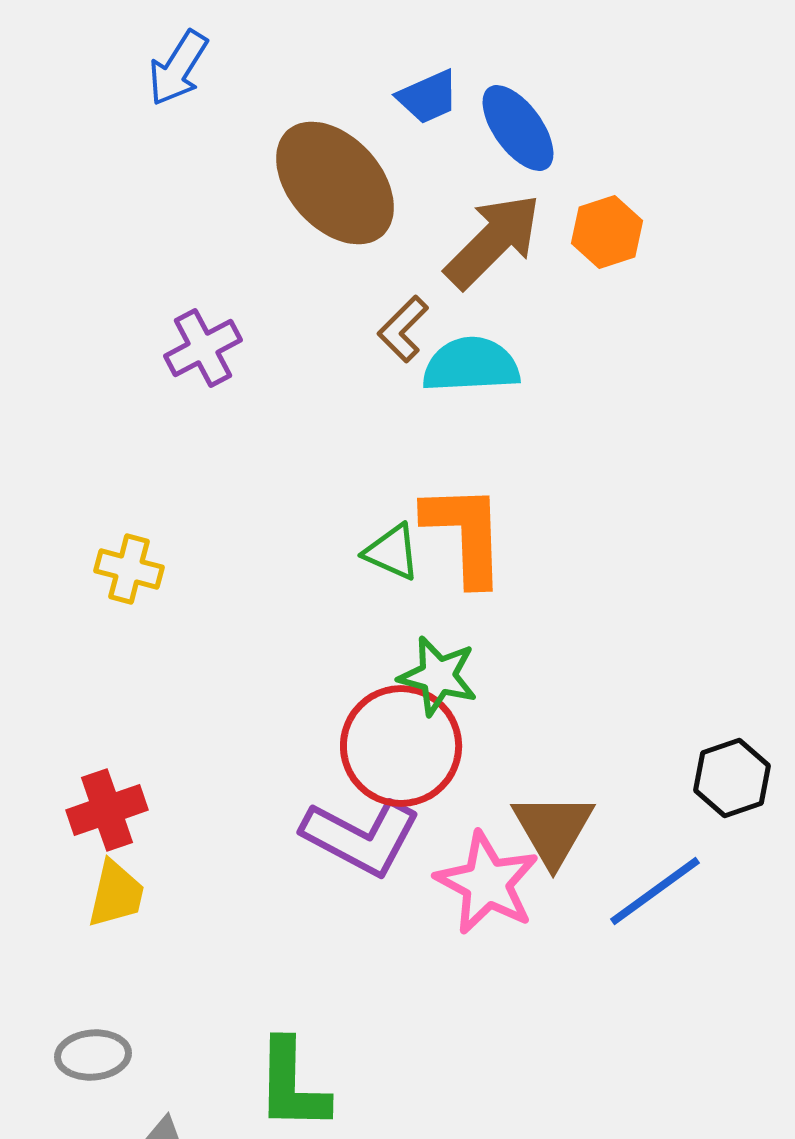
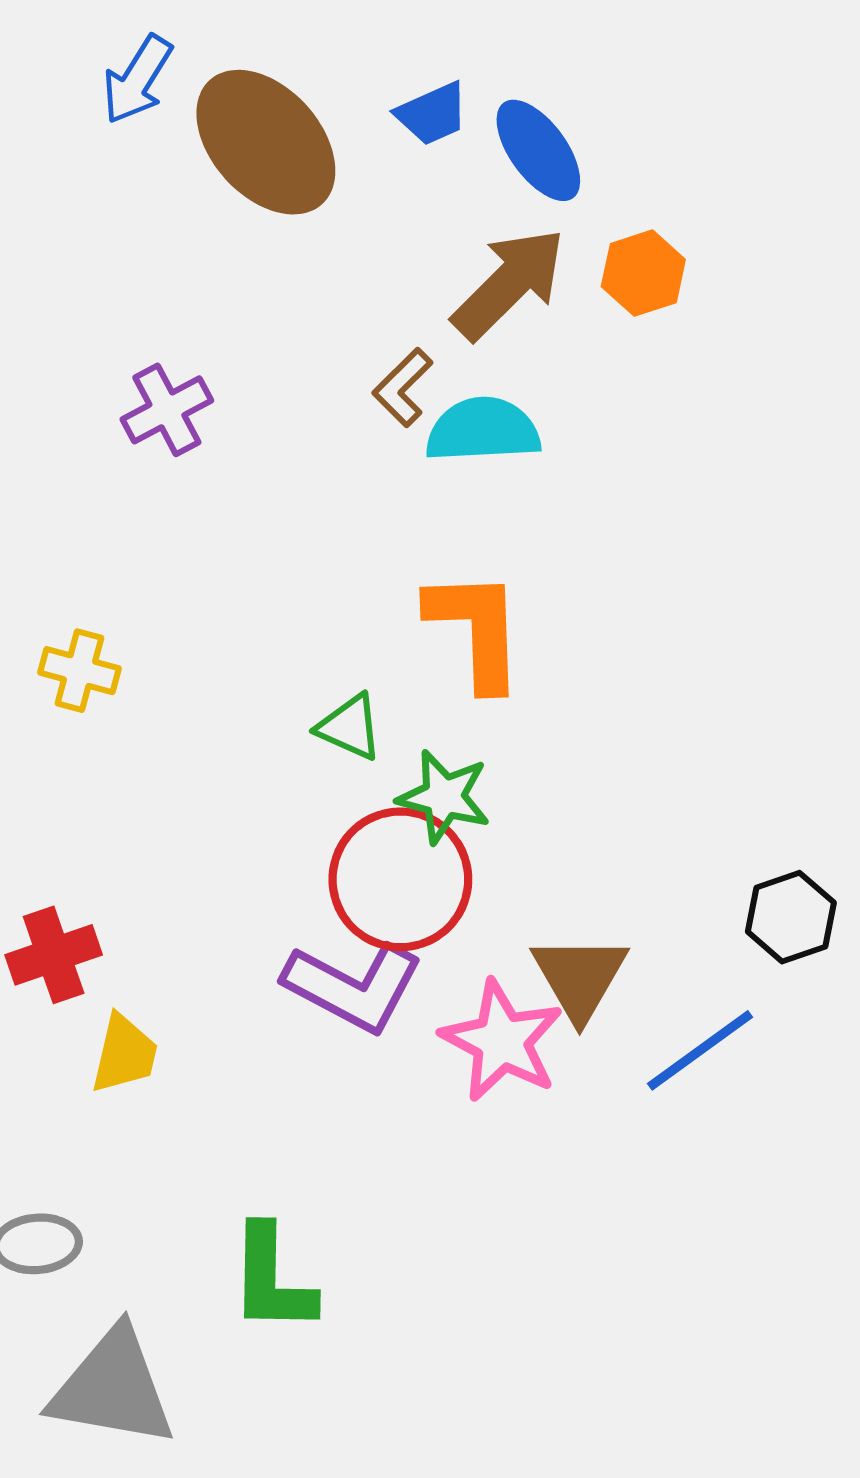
brown ellipse: (335, 183) -> (266, 142), moved
green triangle: (392, 552) -> (350, 727), moved
yellow trapezoid: (116, 894) -> (124, 1054), moved

